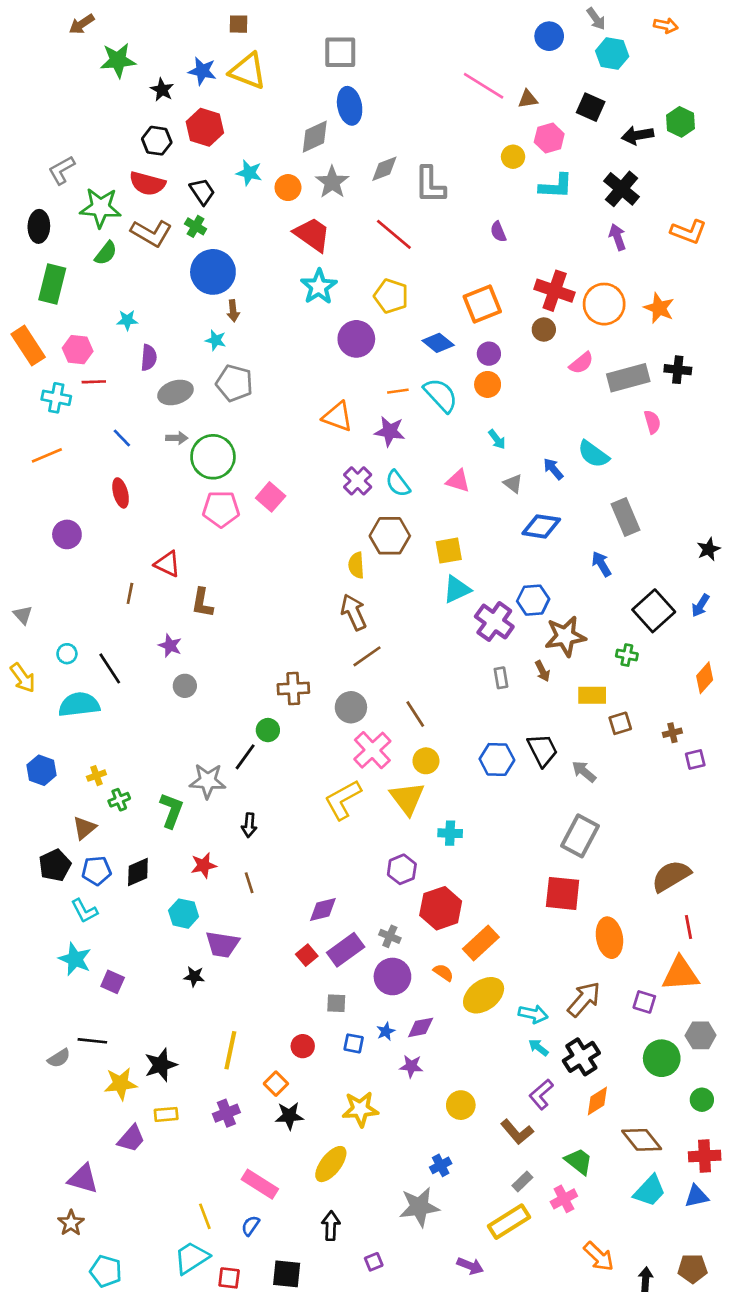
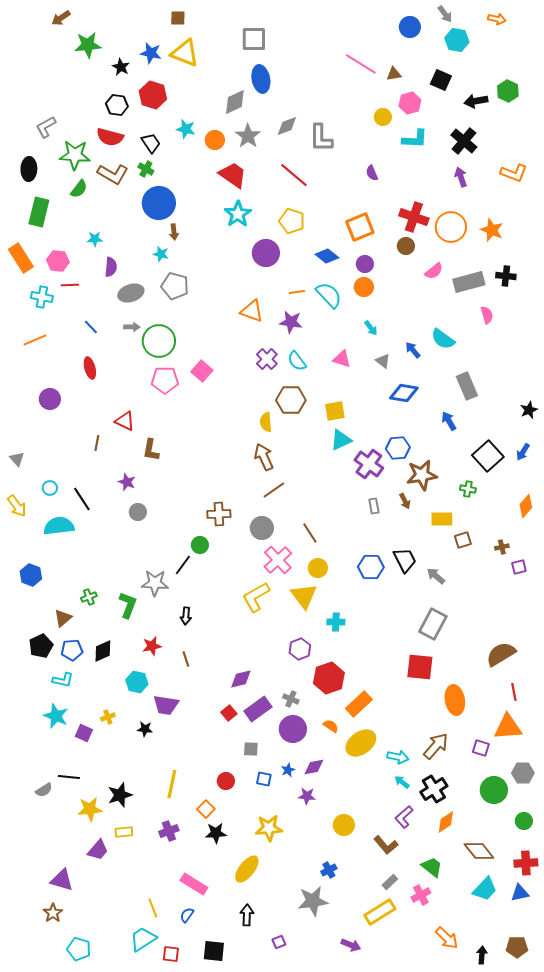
yellow cross: (96, 776) -> (108, 717), moved
cyan L-shape: (84, 911) -> (63, 680), turned -50

